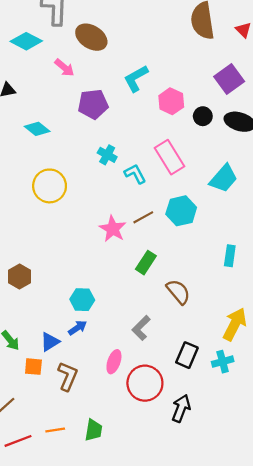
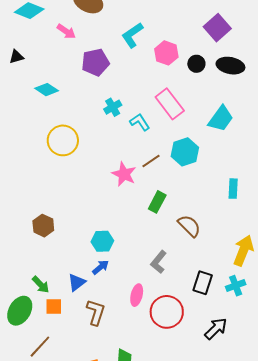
cyan cross: (107, 155) -> (113, 107), turned 36
orange square: (33, 367) -> (54, 307), moved
black arrow: (181, 408) -> (216, 329), moved, turned 30

